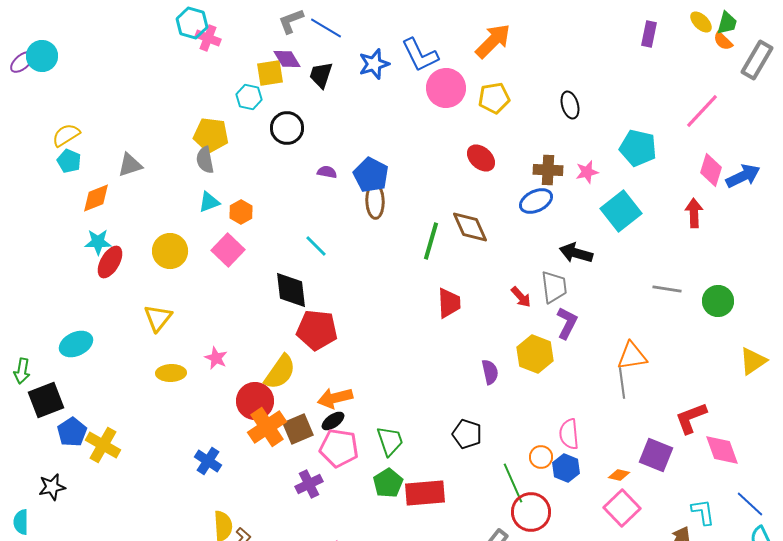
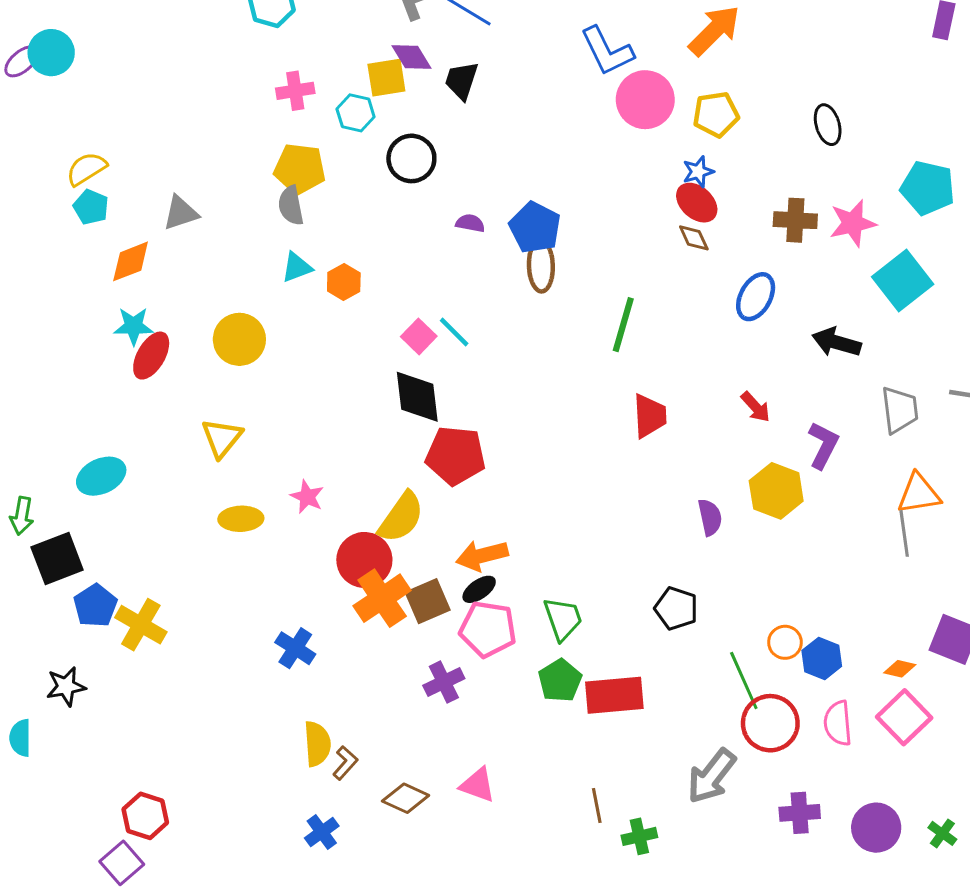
pink cross: (208, 38) -> (295, 91), moved, turned -30
blue star: (374, 64) -> (698, 172), moved, size x0.7
pink star: (587, 172) -> (853, 223), size x1.4
blue ellipse: (536, 201) -> (756, 297), moved, turned -36
brown diamond: (470, 227) -> (694, 238), moved, size x0.6
pink square: (228, 250) -> (419, 336), moved, size x0.7
gray trapezoid: (554, 287) -> (900, 410), moved
pink semicircle: (569, 434) -> (838, 723), moved

